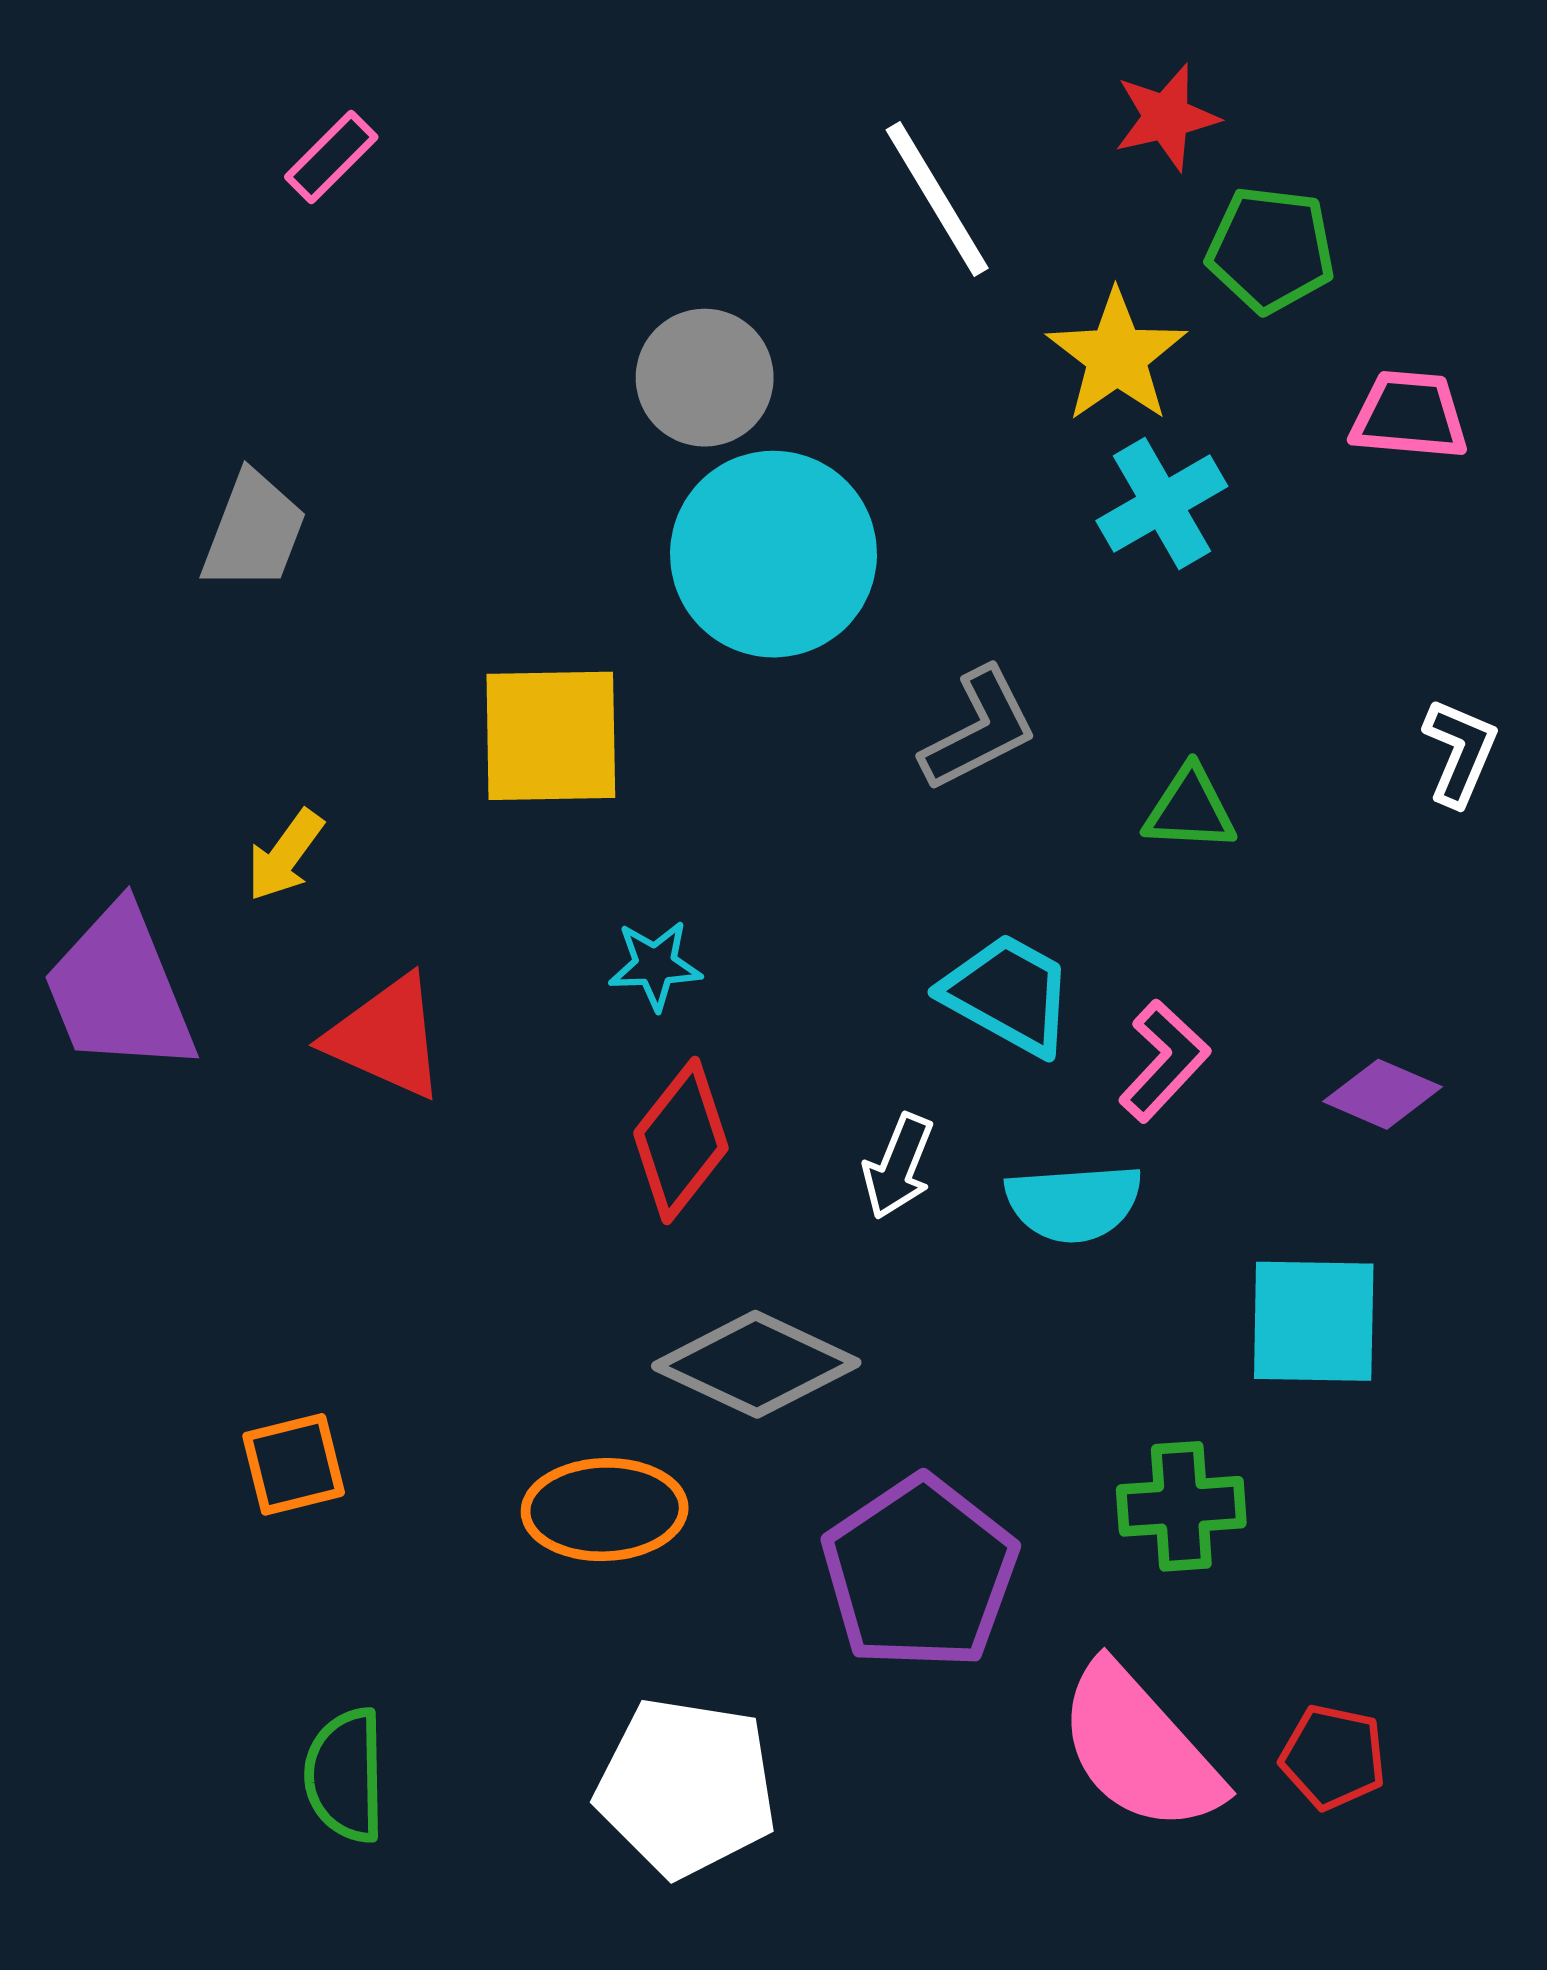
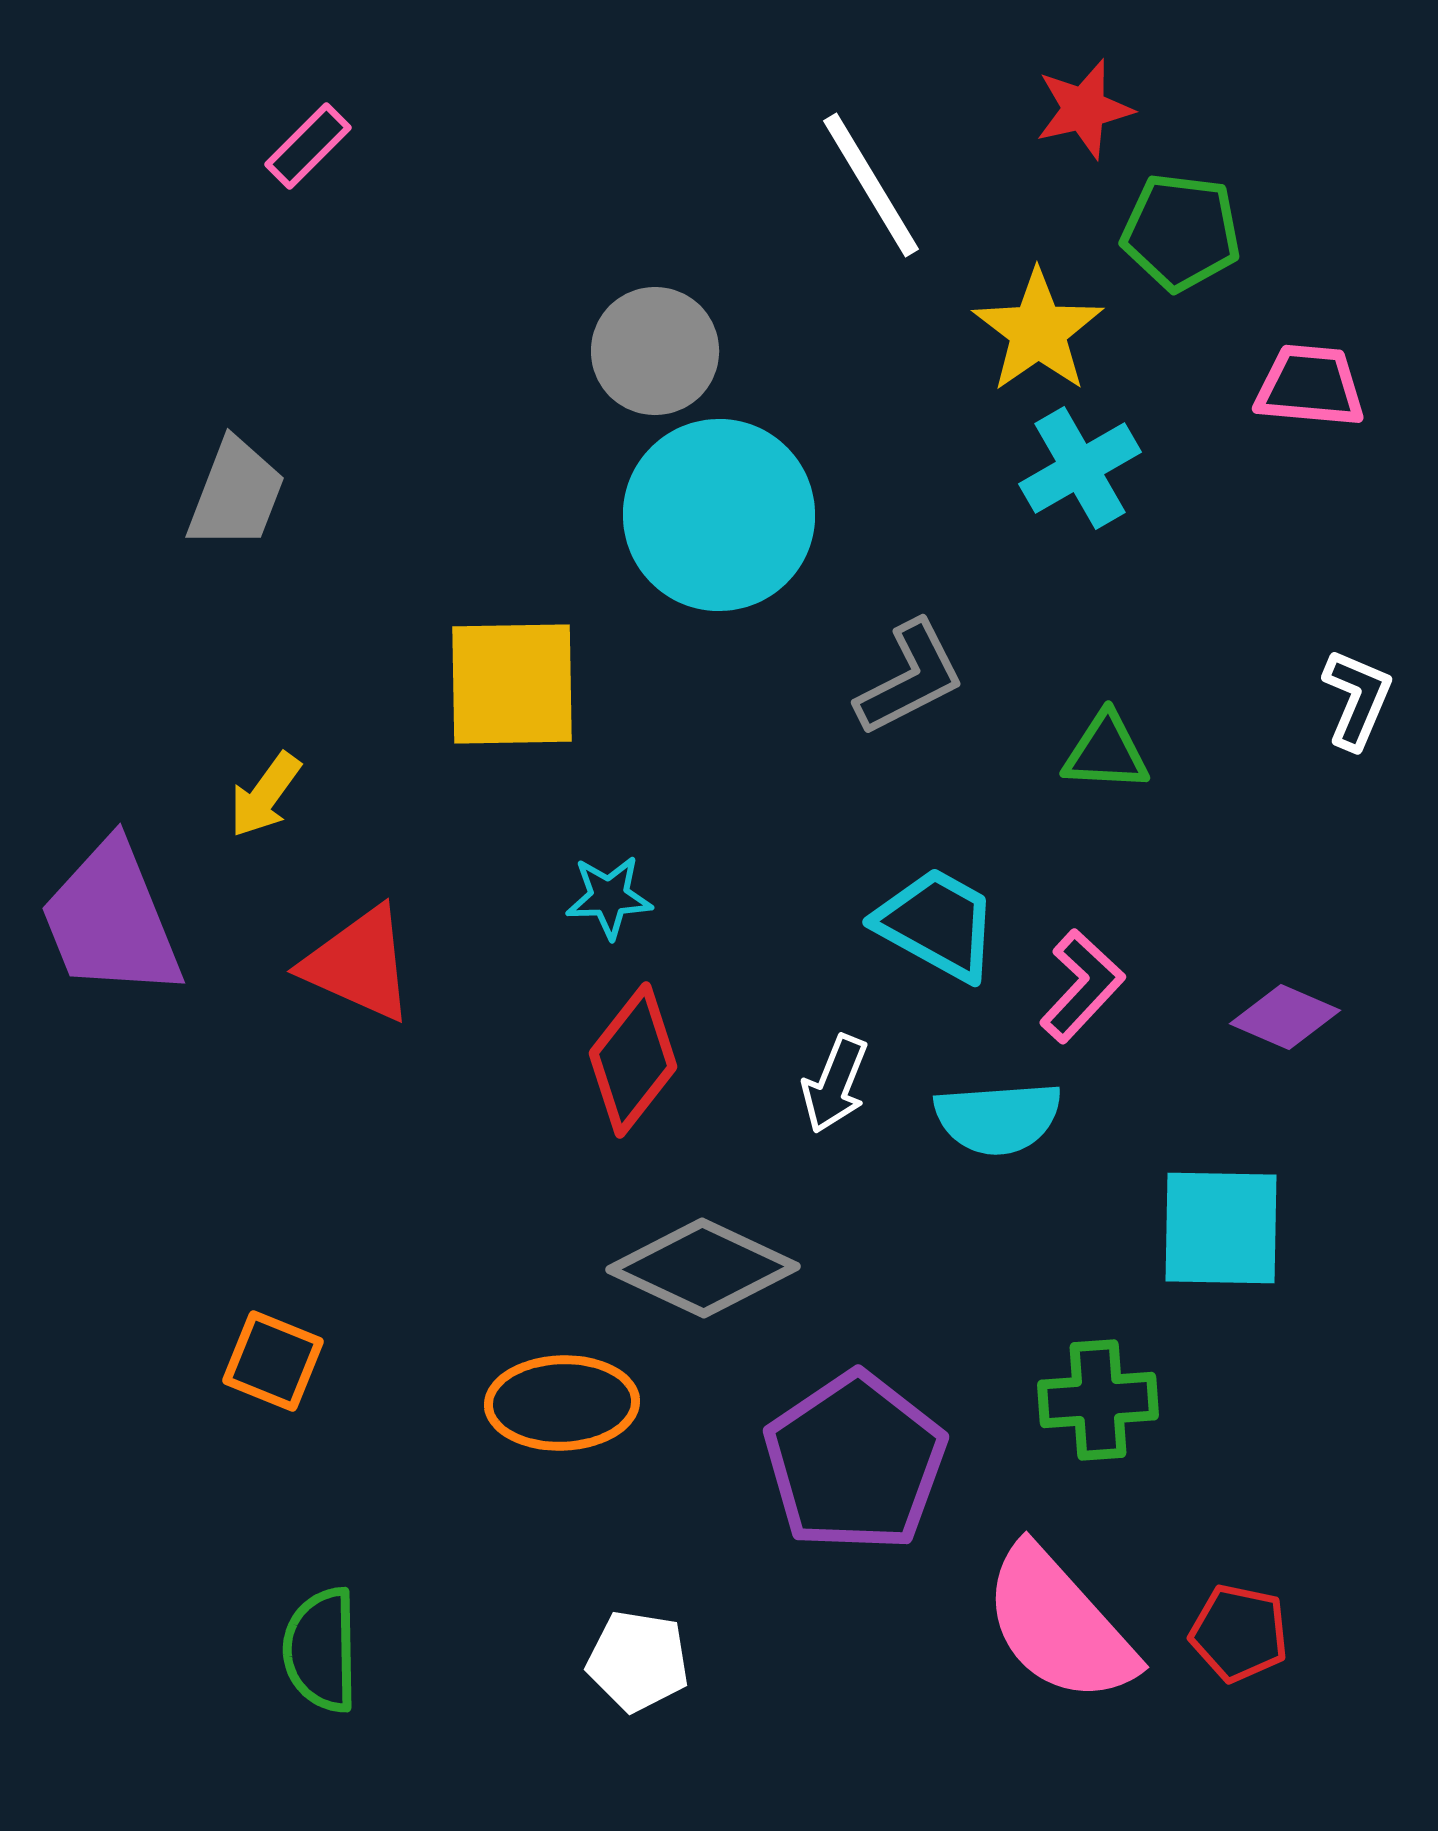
orange square: (294, 1464) -> (273, 1361), turned 36
white pentagon: (686, 1787) -> (638, 1661), size x0.6

